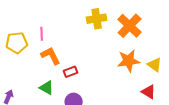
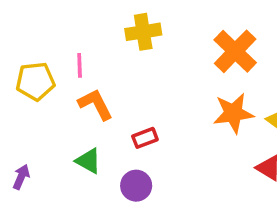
yellow cross: (97, 19) -> (143, 32), moved
red rectangle: (71, 72) -> (145, 138), moved

